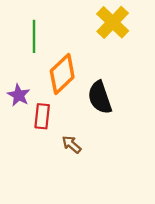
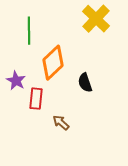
black semicircle: (100, 97) -> (85, 83), size x0.7

